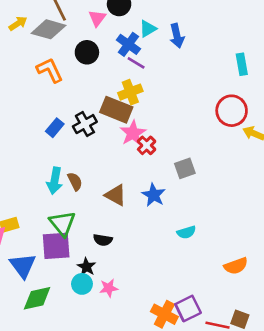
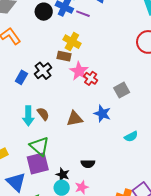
black circle: (87, 52) -> (44, 12), moved
purple line: (136, 63) -> (83, 14), moved
yellow cross: (130, 92) -> (72, 42), turned -30
brown rectangle: (116, 110) -> (64, 56), size x0.6
brown triangle: (116, 195) -> (75, 119), turned -30
black semicircle: (103, 240) -> (88, 164), moved

